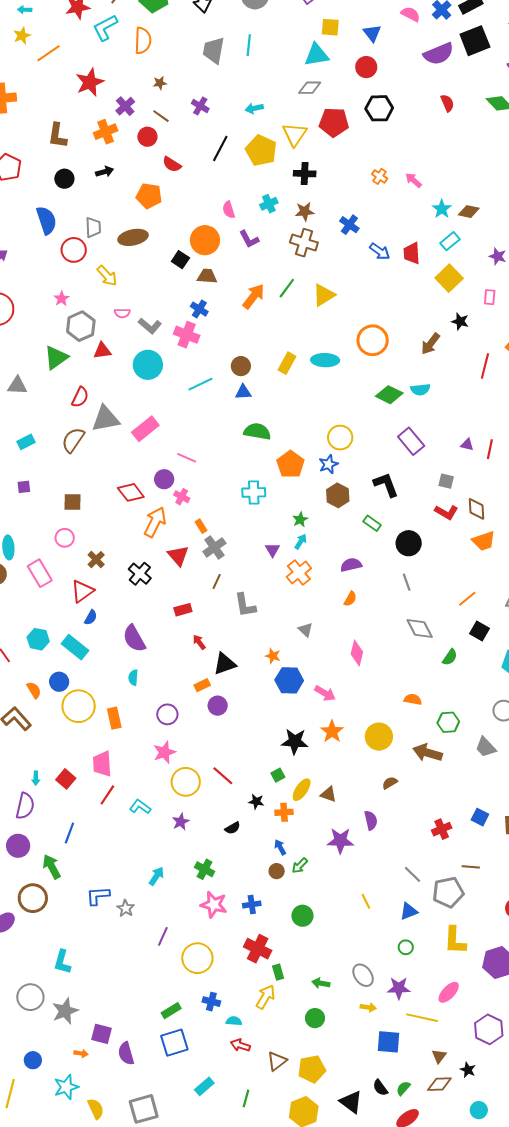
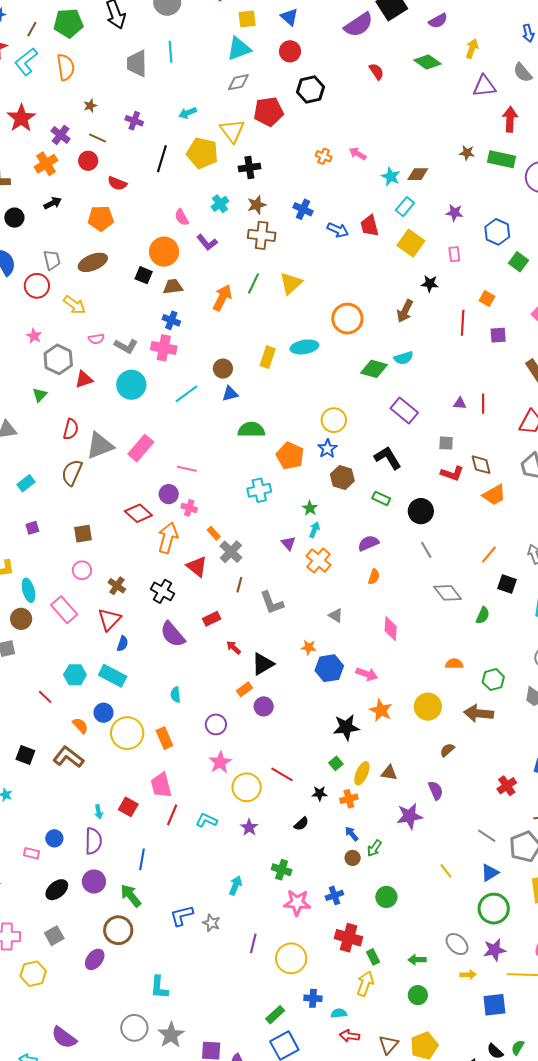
green triangle: (56, 358) -> (40, 395), size x0.6
purple semicircle: (134, 639) -> (173, 634), moved
green circle: (406, 947) -> (494, 909), size x2.0

